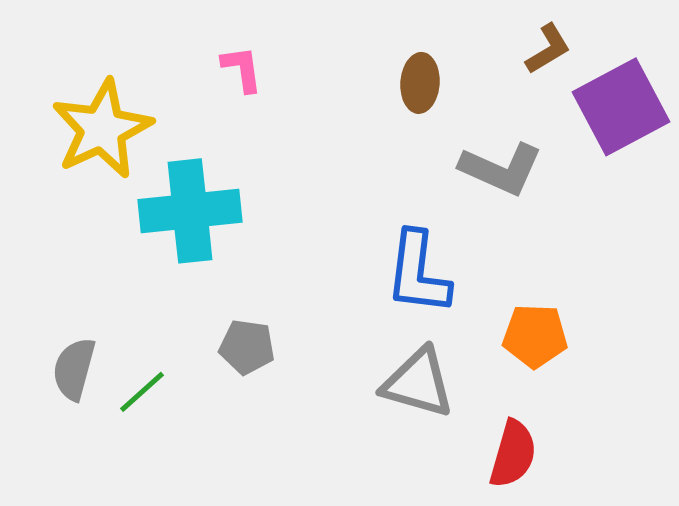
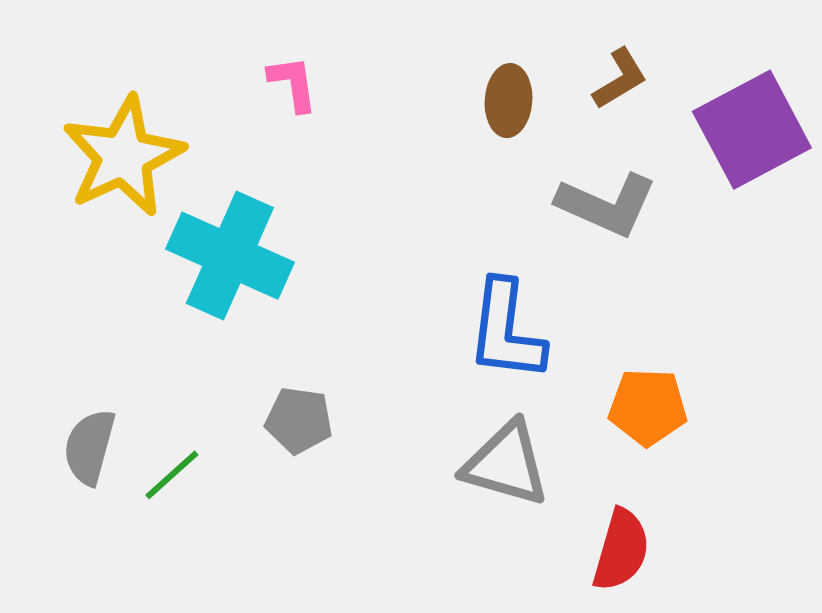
brown L-shape: (548, 49) -> (620, 79), moved
cyan cross: (190, 211) -> (230, 256), turned 30

